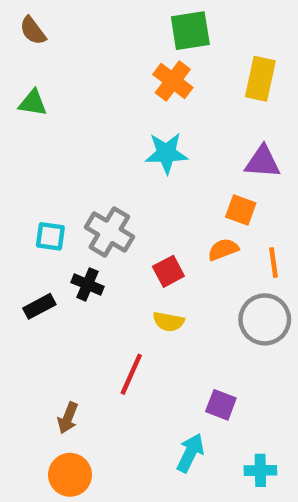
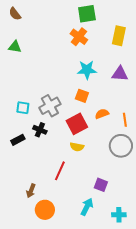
cyan star: (166, 153) -> (87, 70), moved
orange square: (241, 210) -> (82, 96), moved
gray cross: (109, 232) -> (50, 106), turned 30
red square: (168, 271) -> (77, 124), size x1.5
orange circle: (70, 475) -> (45, 210), moved

